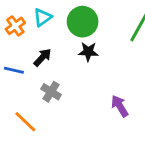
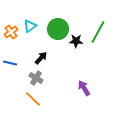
black star: (88, 52) -> (76, 41), moved
black arrow: (43, 57) -> (41, 58), moved
orange line: (25, 122) -> (33, 99), moved

